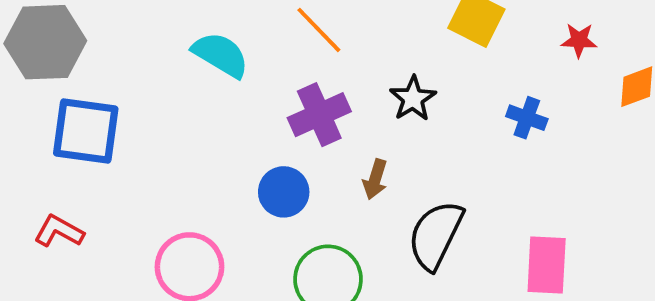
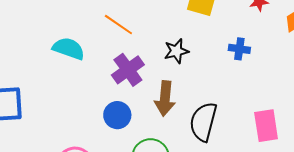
black star: (413, 99) -> (176, 51), turned 30
brown arrow: (375, 179) -> (165, 98), size x1.6

